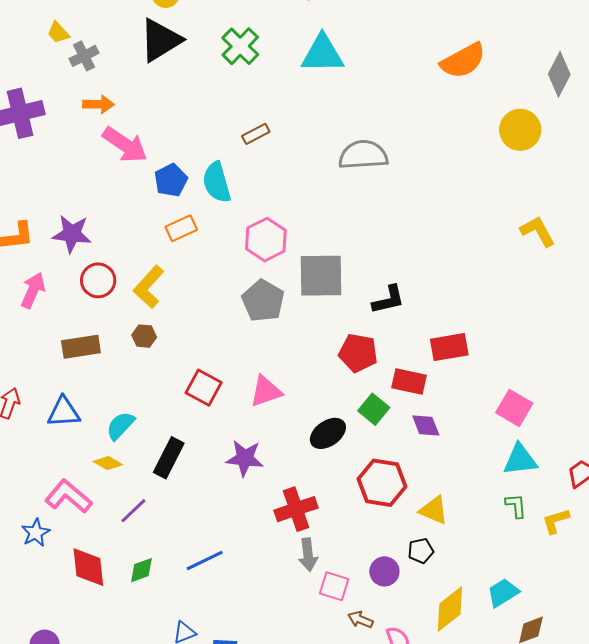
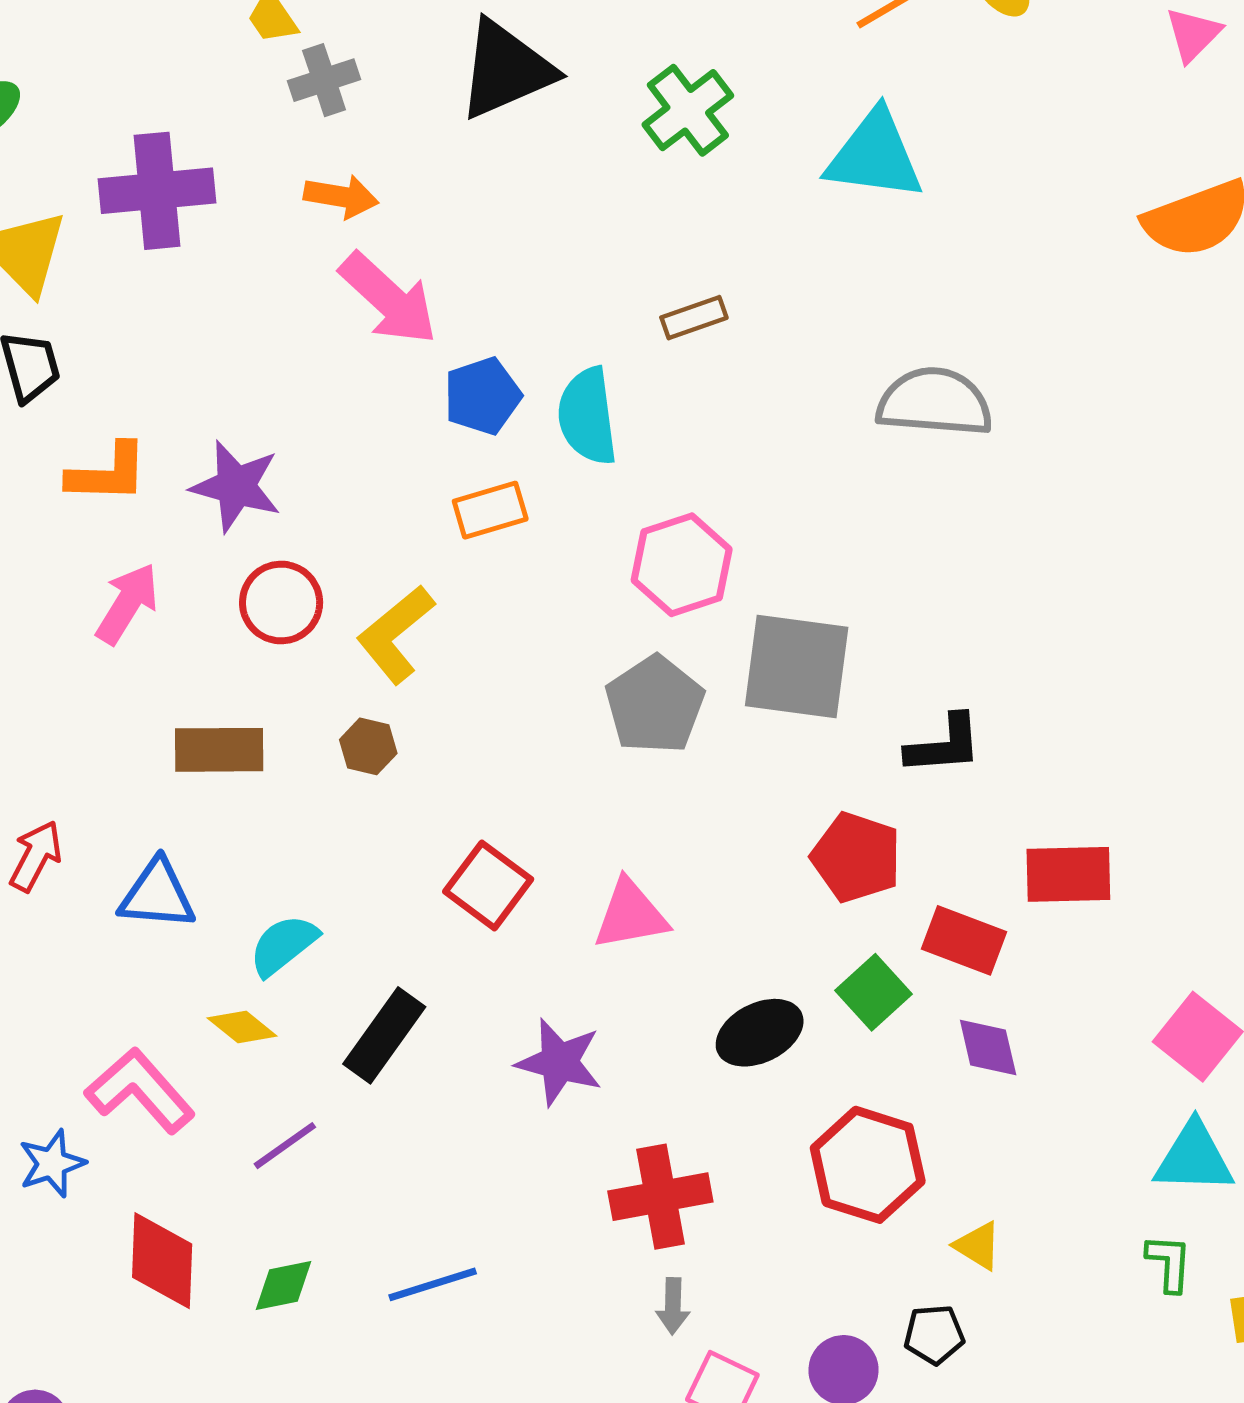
yellow triangle: (434, 510) -> (978, 1246), size x0.7
gray arrow: (308, 555) -> (673, 1306), size x0.7

